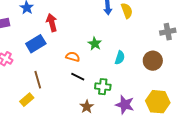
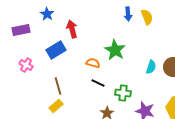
green star: (95, 44) -> (115, 50), size x1.5
cyan semicircle: (120, 58) -> (151, 67), moved
yellow rectangle: (27, 100) -> (56, 106), moved

